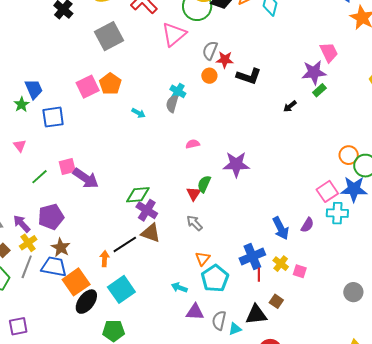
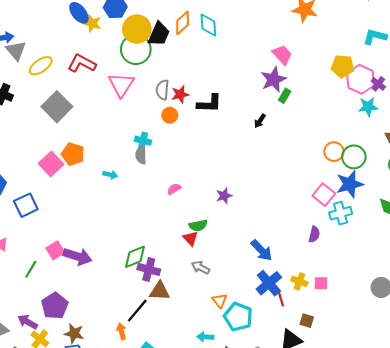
purple star: (236, 164) -> (224, 196), size x0.6
green semicircle: (204, 184) -> (198, 225), turned -108
blue arrow: (281, 228) -> (262, 250), moved

